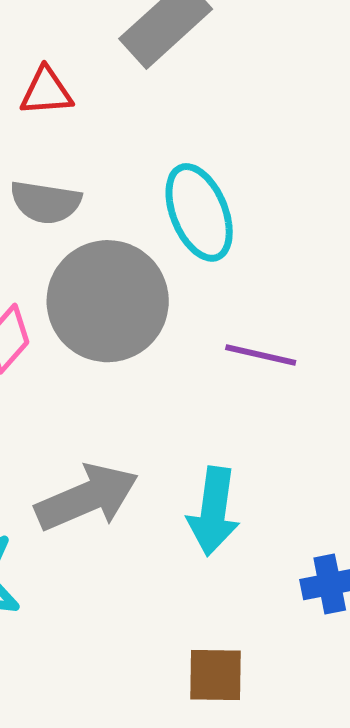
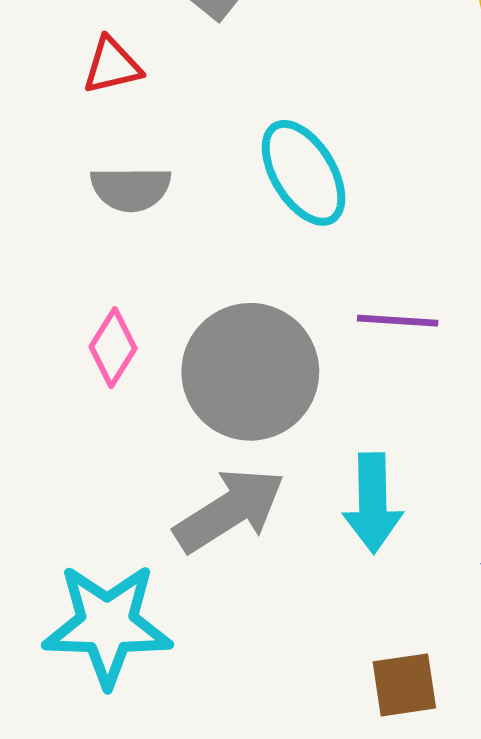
gray circle: (108, 301) -> (250, 372), moved

